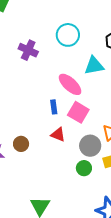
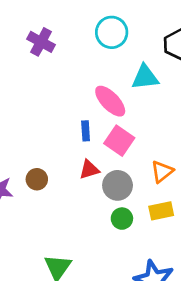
purple cross: (28, 50) -> (41, 42), moved
red triangle: (58, 134) -> (89, 169), turned -42
gray circle: (90, 146) -> (118, 185), moved

